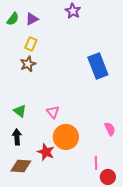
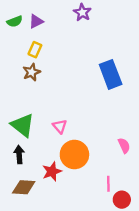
green semicircle: (13, 19) -> (15, 21), turned 32
green triangle: (20, 111) -> (23, 125), size x1.6
red star: (46, 152) -> (52, 171), turned 30

